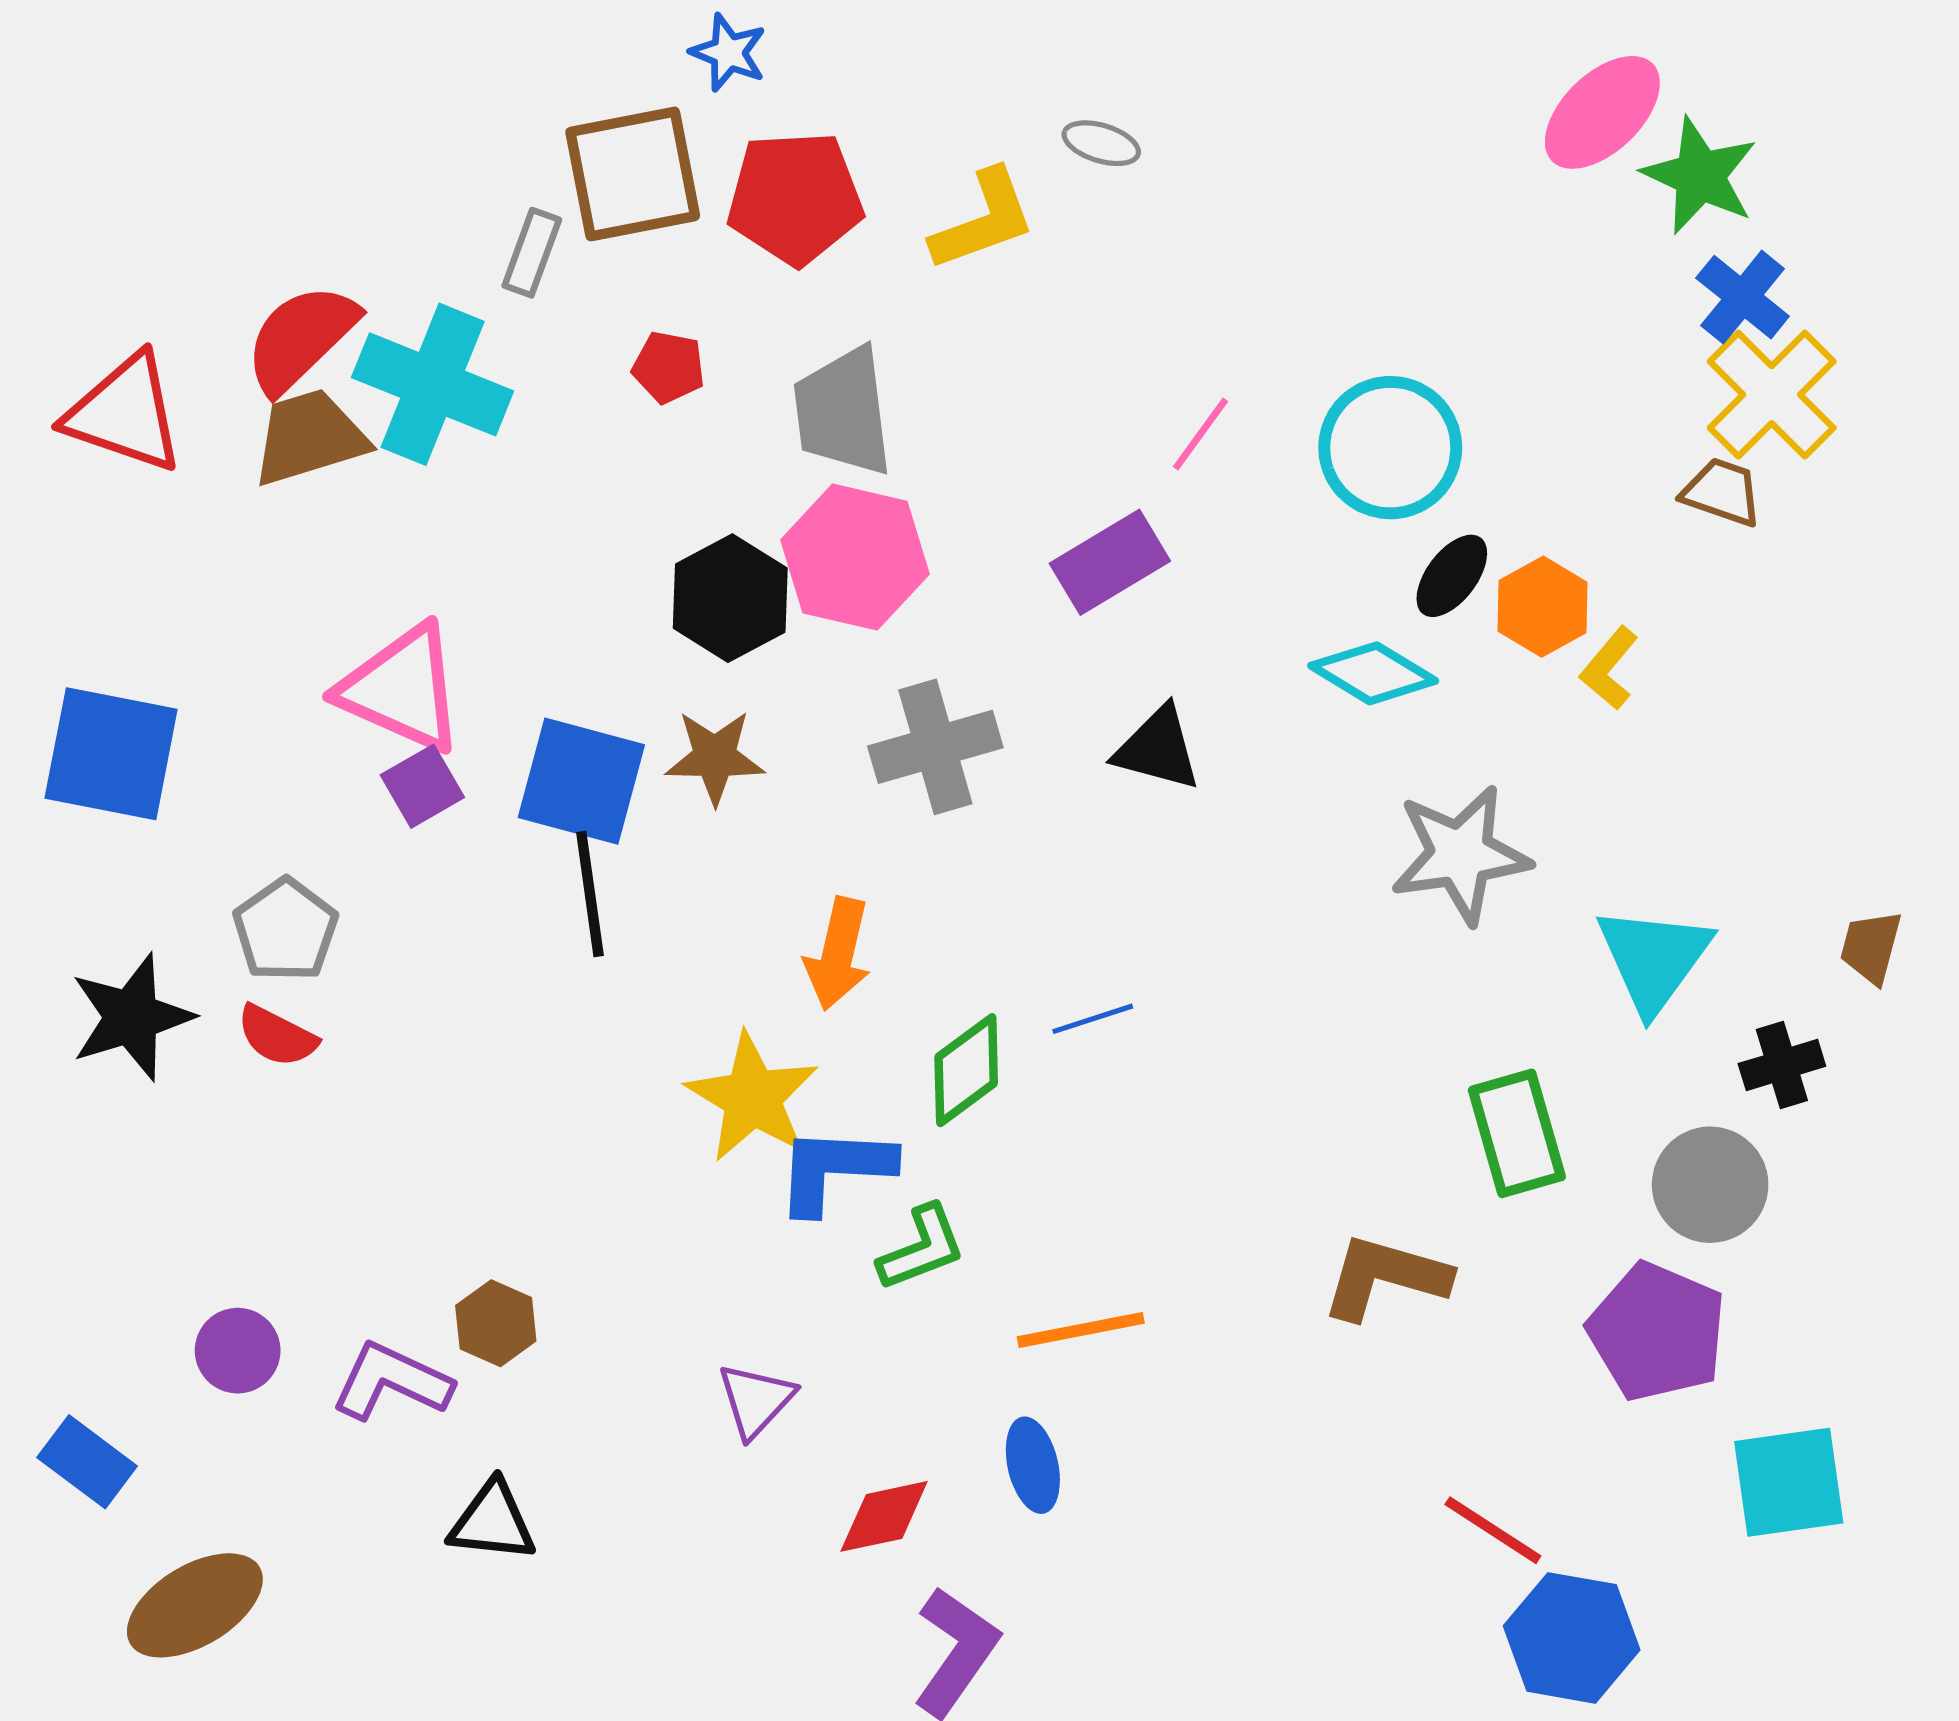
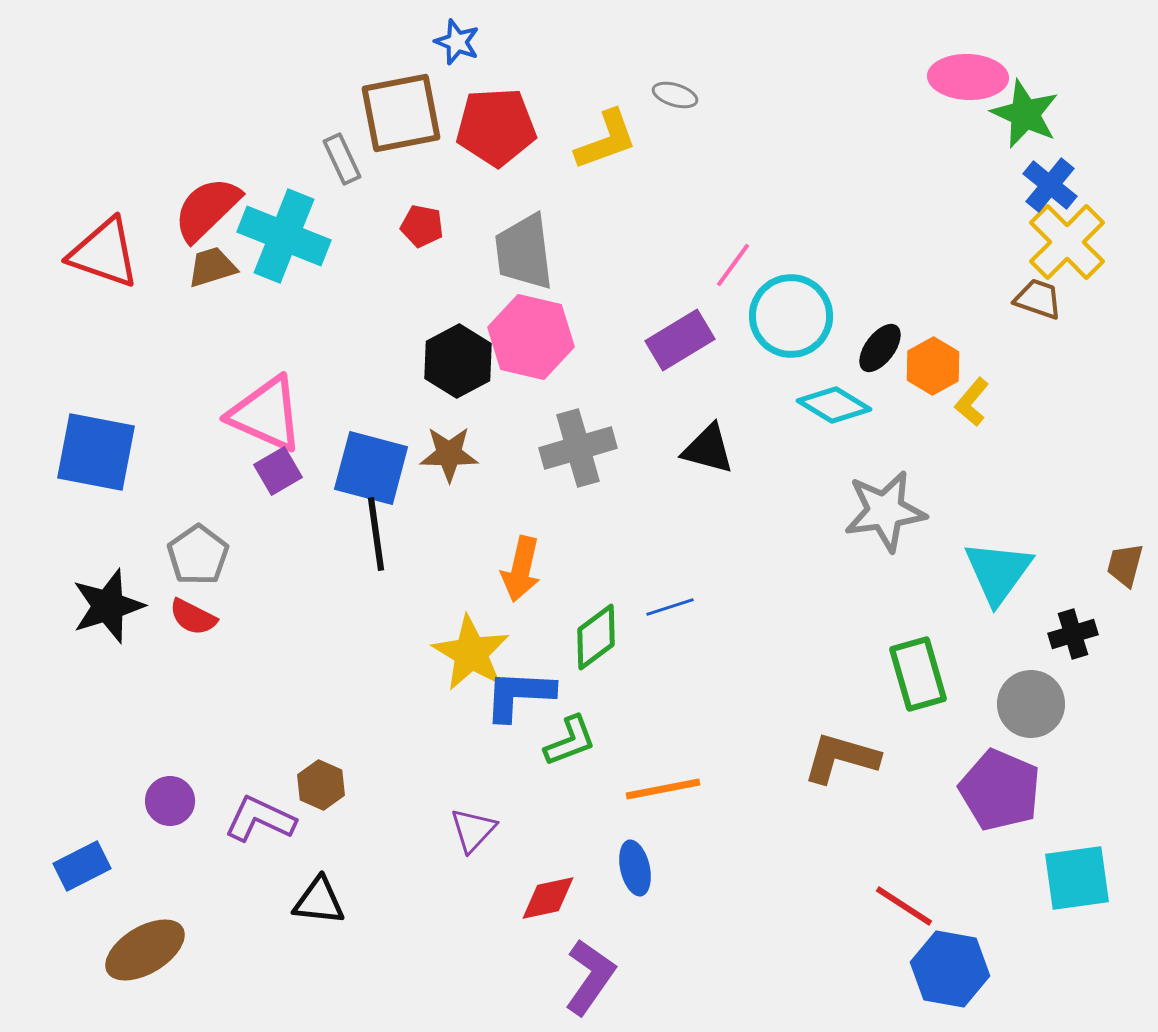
pink ellipse: (1602, 112) -> (968, 77), turned 46
gray rectangle: (532, 253) -> (342, 159), turned -45
brown trapezoid: (309, 437) -> (212, 267), size x0.7
cyan circle: (1390, 448) -> (791, 316), moved
blue rectangle: (87, 1462) -> (82, 866), turned -64

